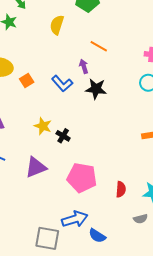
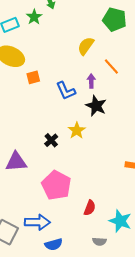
yellow semicircle: (57, 25) -> (86, 46), moved
yellow star: (43, 126) -> (77, 131), moved
blue semicircle: (97, 236) -> (54, 244), turned -66

